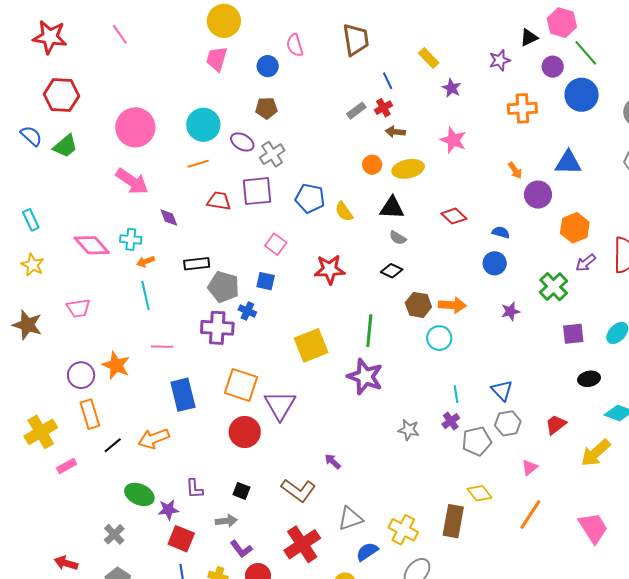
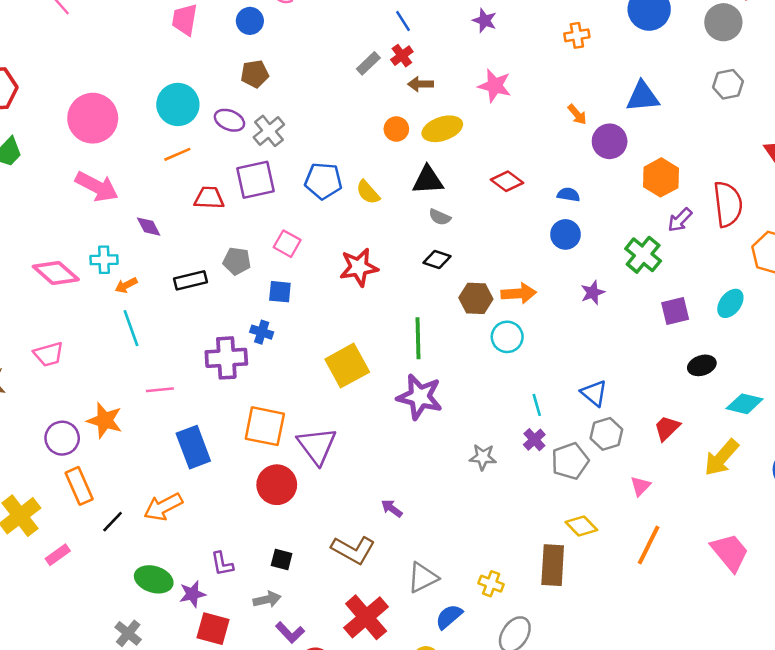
orange cross: (522, 108) -> (577, 35), size x0.7
gray pentagon: (224, 287) -> (237, 261), moved, size x0.7
yellow cross: (403, 530) -> (491, 584), size x0.7

